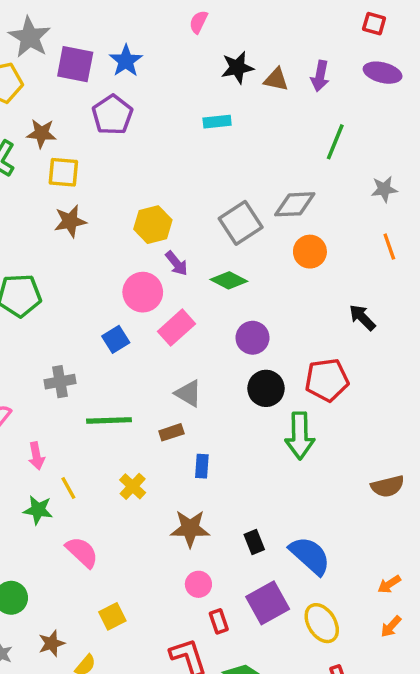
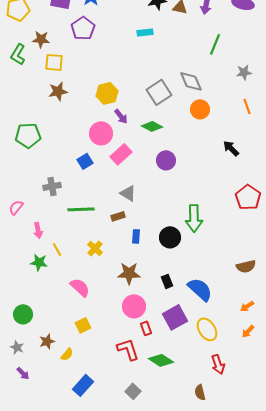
gray diamond: (295, 204) -> (191, 81), turned 70
red pentagon: (327, 380) -> (248, 197), moved, turned -30
black circle: (266, 388) -> (170, 237), moved
brown semicircle: (388, 486) -> (246, 266), moved
pink semicircle: (82, 552) -> (80, 287), moved
pink circle: (198, 584) -> (134, 306), size x1.5

